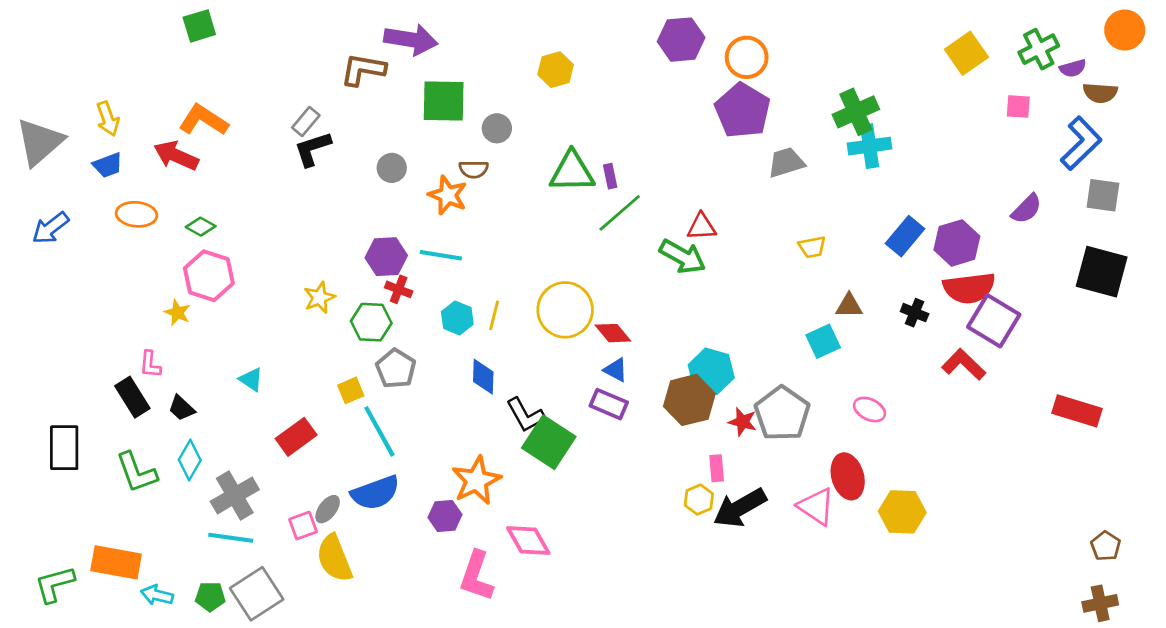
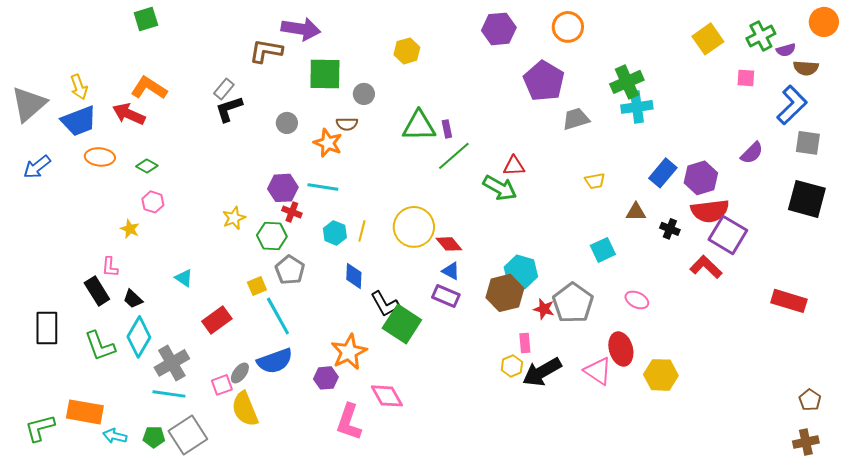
orange circle: (747, 57) -> (568, 27), moved
blue trapezoid: (108, 165) -> (79, 121), size x1.6
pink hexagon: (209, 276) -> (153, 202), size x0.6
brown triangle: (849, 306) -> (636, 212), moved
cyan diamond: (190, 460) -> (139, 337), size x1.4

